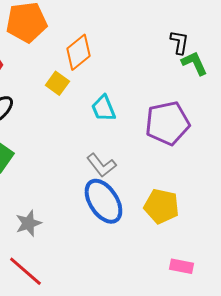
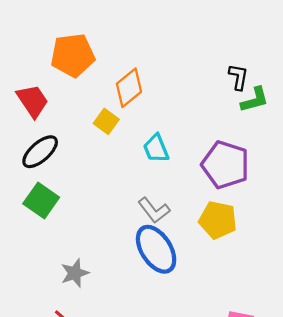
green L-shape: (194, 63) -> (255, 100), turned 100
purple pentagon: (167, 123) -> (225, 165), turned 30
yellow pentagon: (161, 206) -> (218, 220), moved

